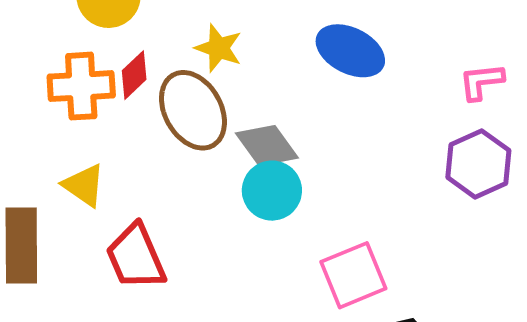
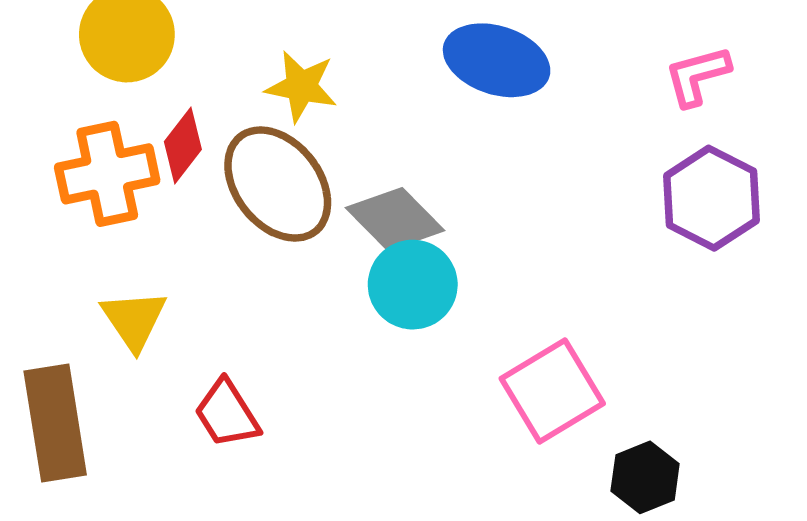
yellow triangle: (84, 185) -> (134, 320), turned 30
red trapezoid: (136, 257) -> (227, 414), size x0.7

